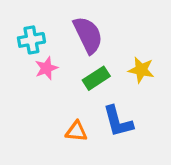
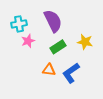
blue L-shape: (118, 121) -> (71, 73), turned 70
orange triangle: (76, 131) -> (49, 70), moved

